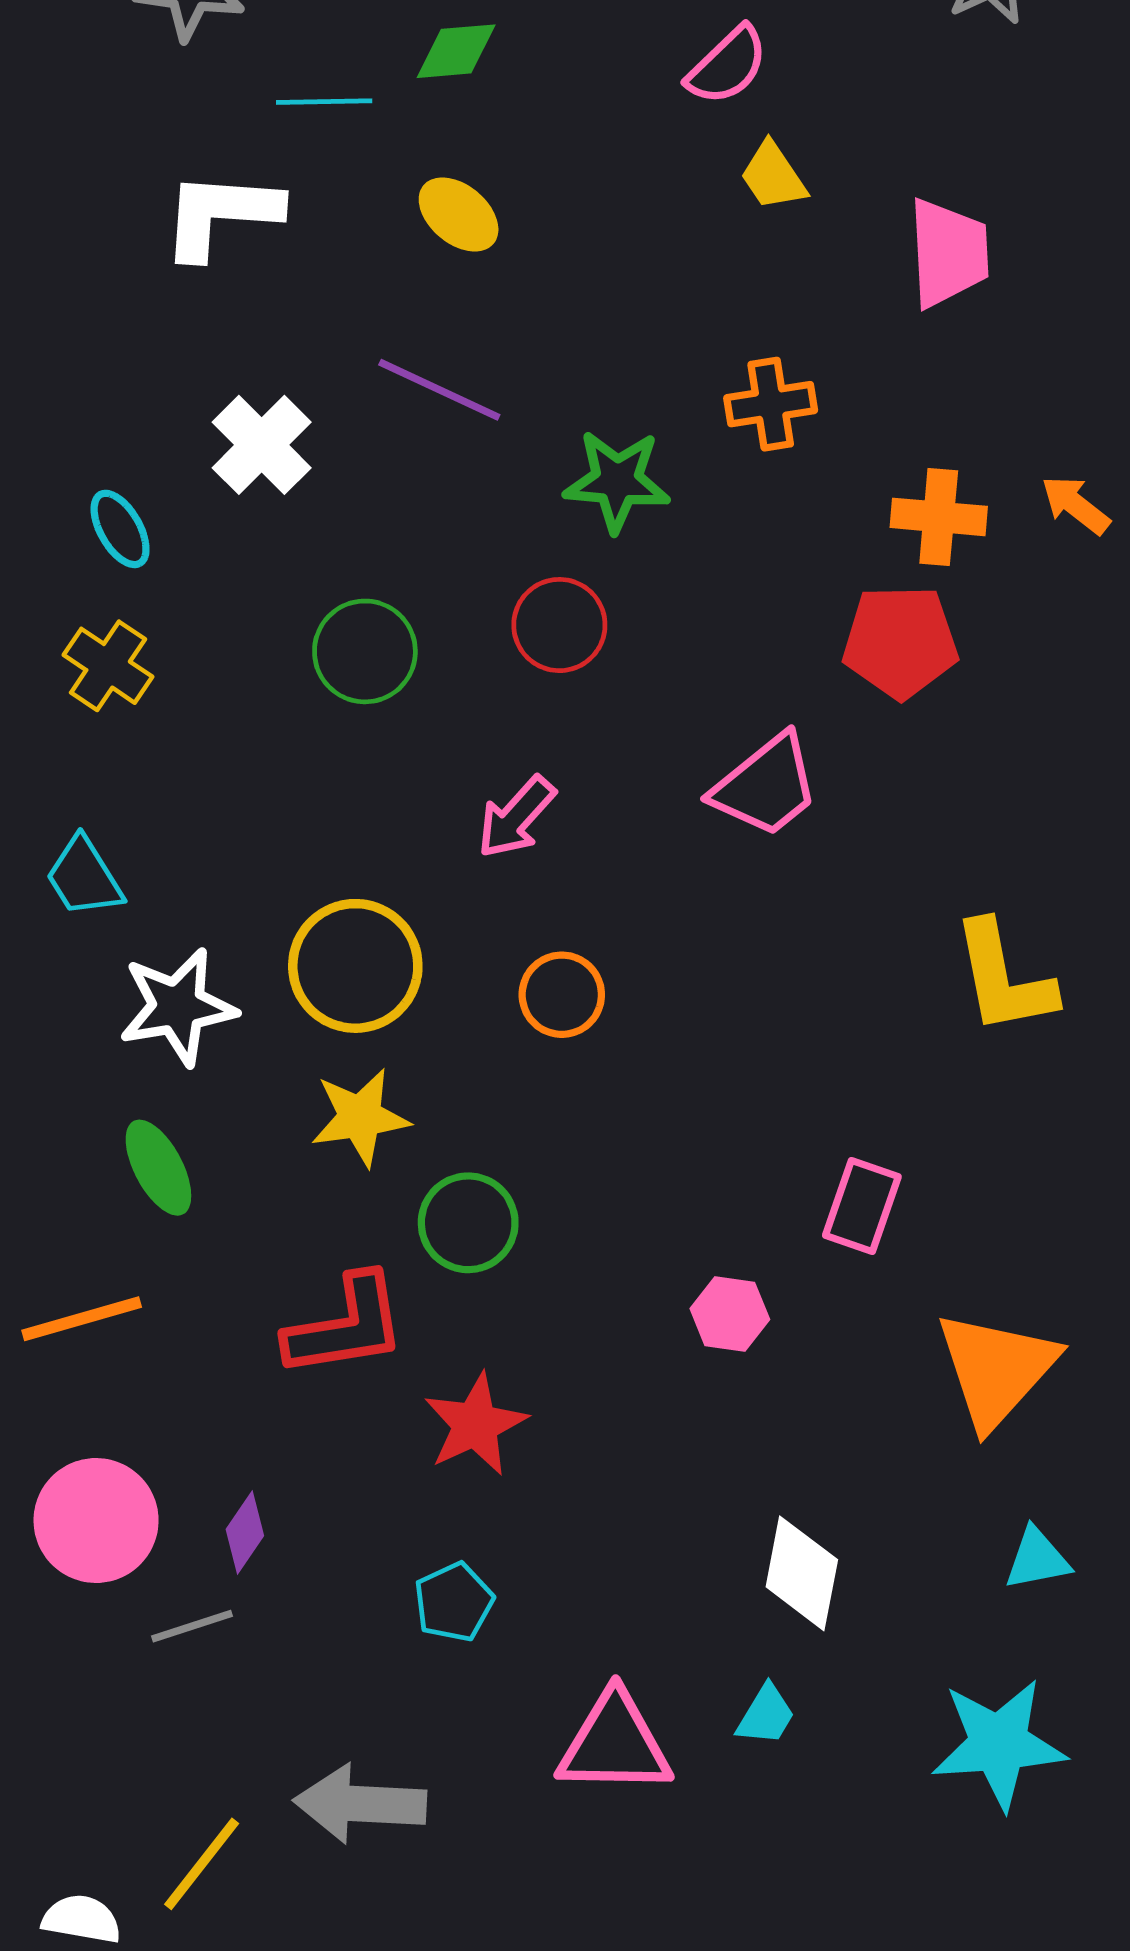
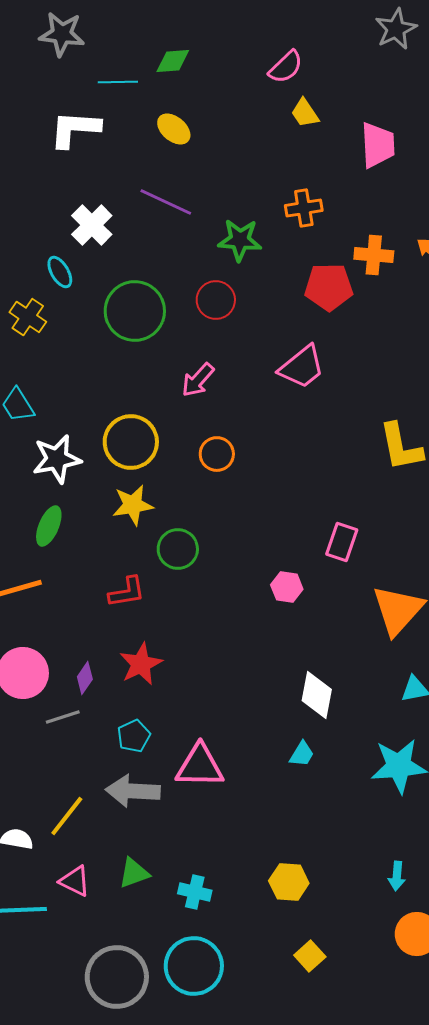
cyan ellipse: (120, 529) -> (60, 272), moved
red pentagon: (900, 642) -> (329, 287), moved
green circle: (365, 651) -> (135, 311), size x1.4
green ellipse: (158, 1168) -> (49, 526), turned 51
red L-shape: (346, 1326) -> (127, 592), size x0.7
red star: (475, 1424) -> (141, 664), moved
cyan pentagon: (454, 1602) -> (134, 736), moved
pink triangle: (615, 1744) -> (200, 766), moved

